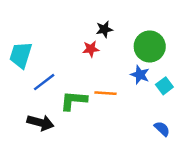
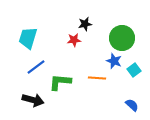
cyan trapezoid: (21, 55) -> (28, 38), moved
orange line: (106, 93) -> (97, 78), moved

